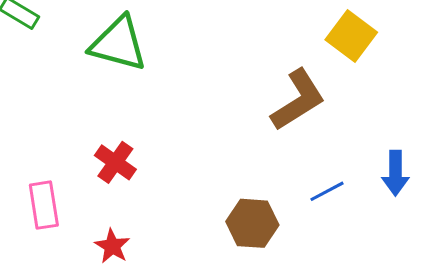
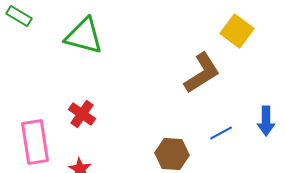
pink rectangle: (44, 205) -> (35, 142), size x1.4

